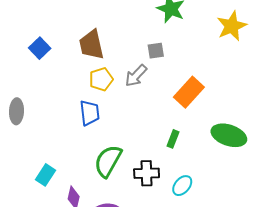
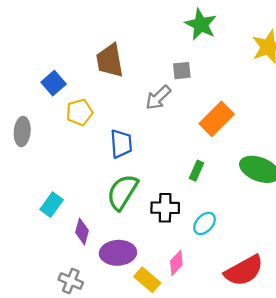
blue square: (40, 48) -> (54, 83), moved
yellow pentagon: (101, 79) -> (79, 112), moved
blue trapezoid: (90, 113) -> (121, 144), moved

